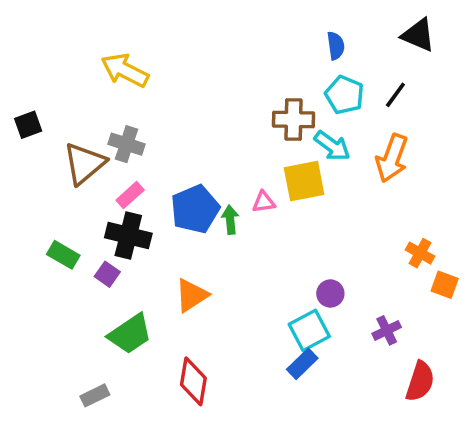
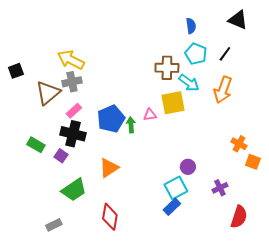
yellow arrow: (125, 70) -> (71, 60), moved
gray cross: (127, 144) -> (72, 82), turned -30

